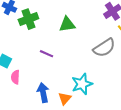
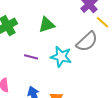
cyan star: (82, 84) -> (61, 57), moved, turned -30

